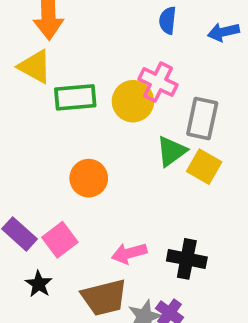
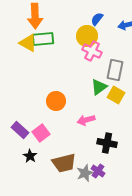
blue semicircle: (168, 20) -> (97, 19), turned 32
green rectangle: (75, 97) -> (43, 39), moved
yellow circle: (133, 101) -> (87, 36), moved
pink arrow: (129, 253) -> (86, 120), moved

